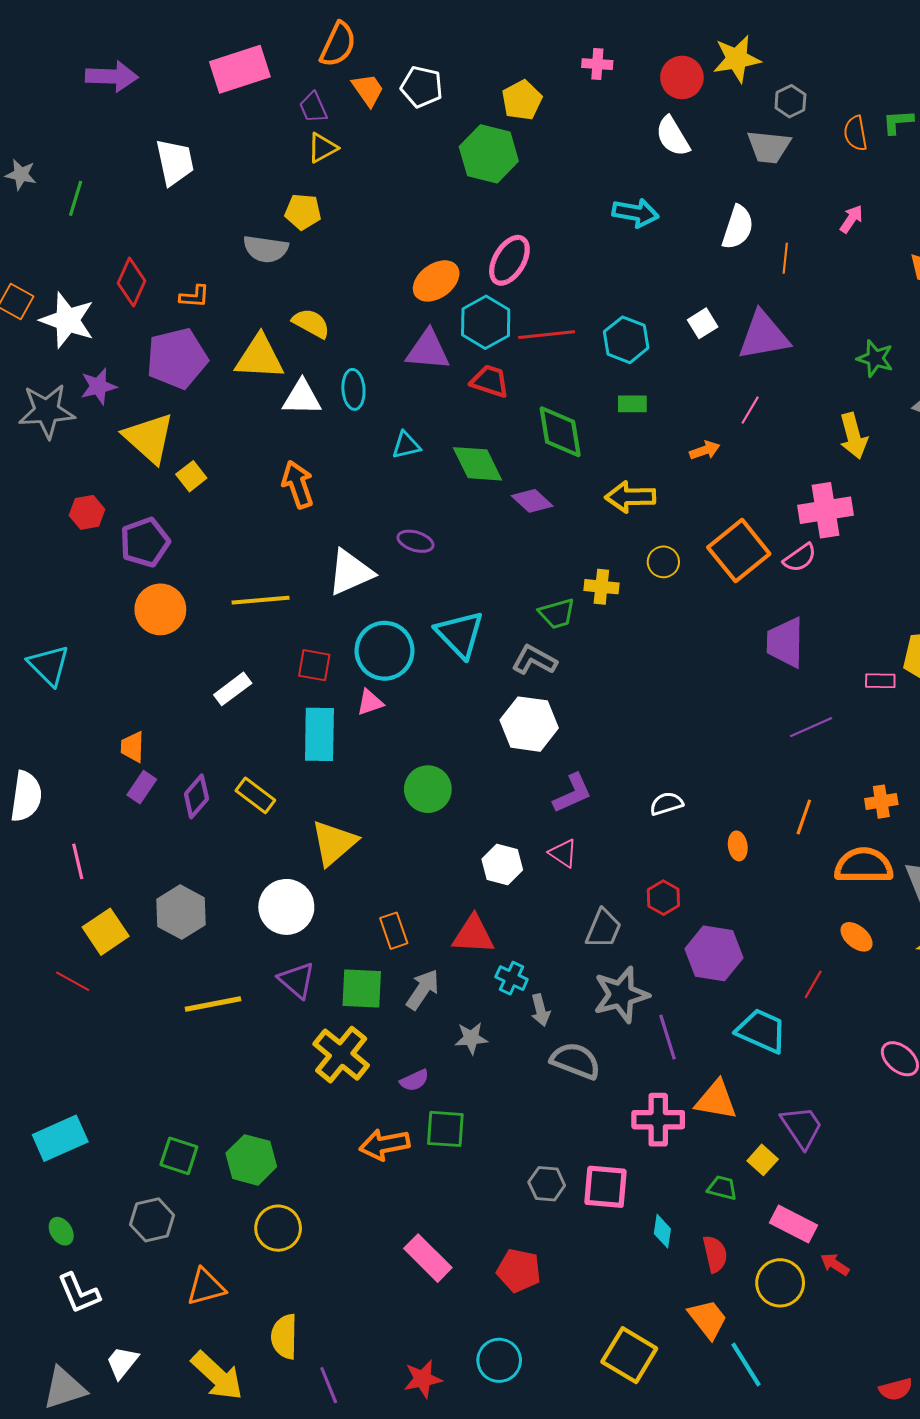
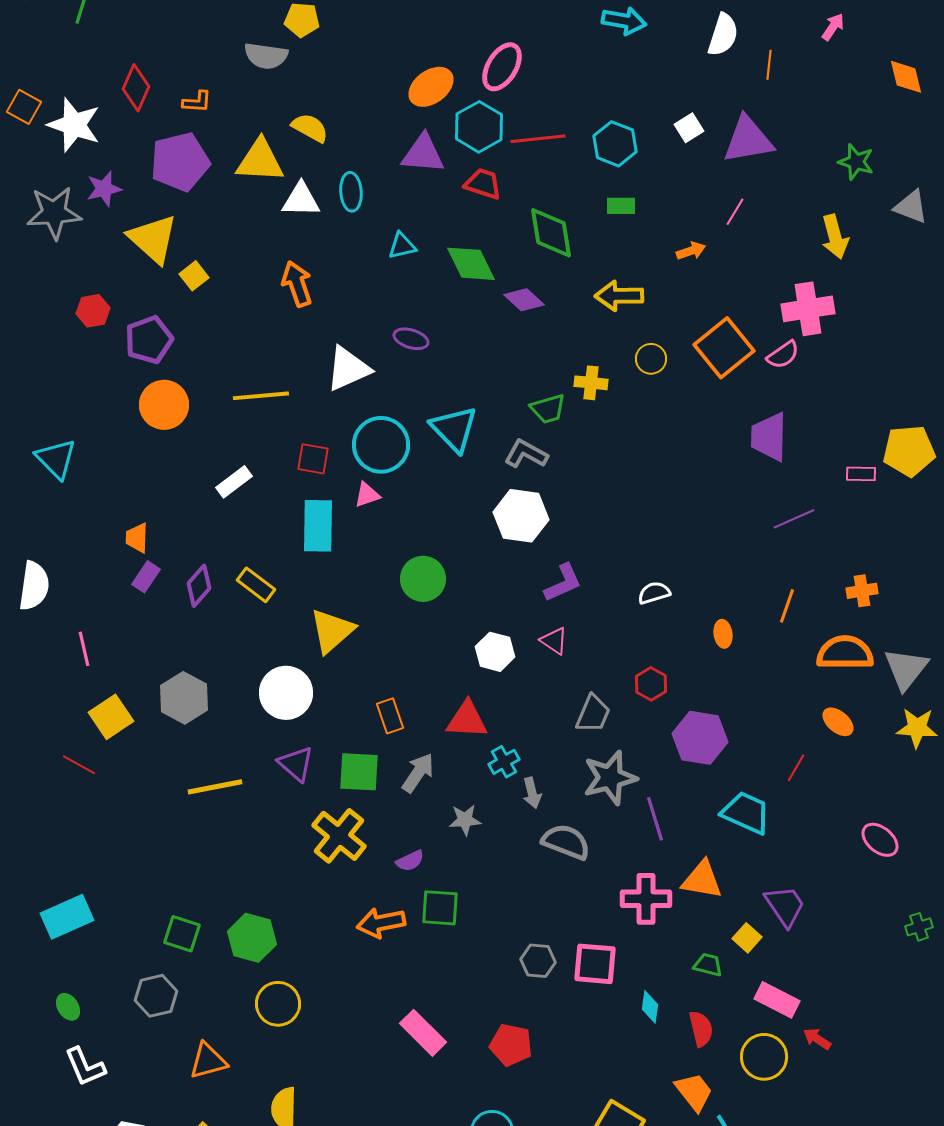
cyan cross: (512, 978) -> (504, 762), turned 36

